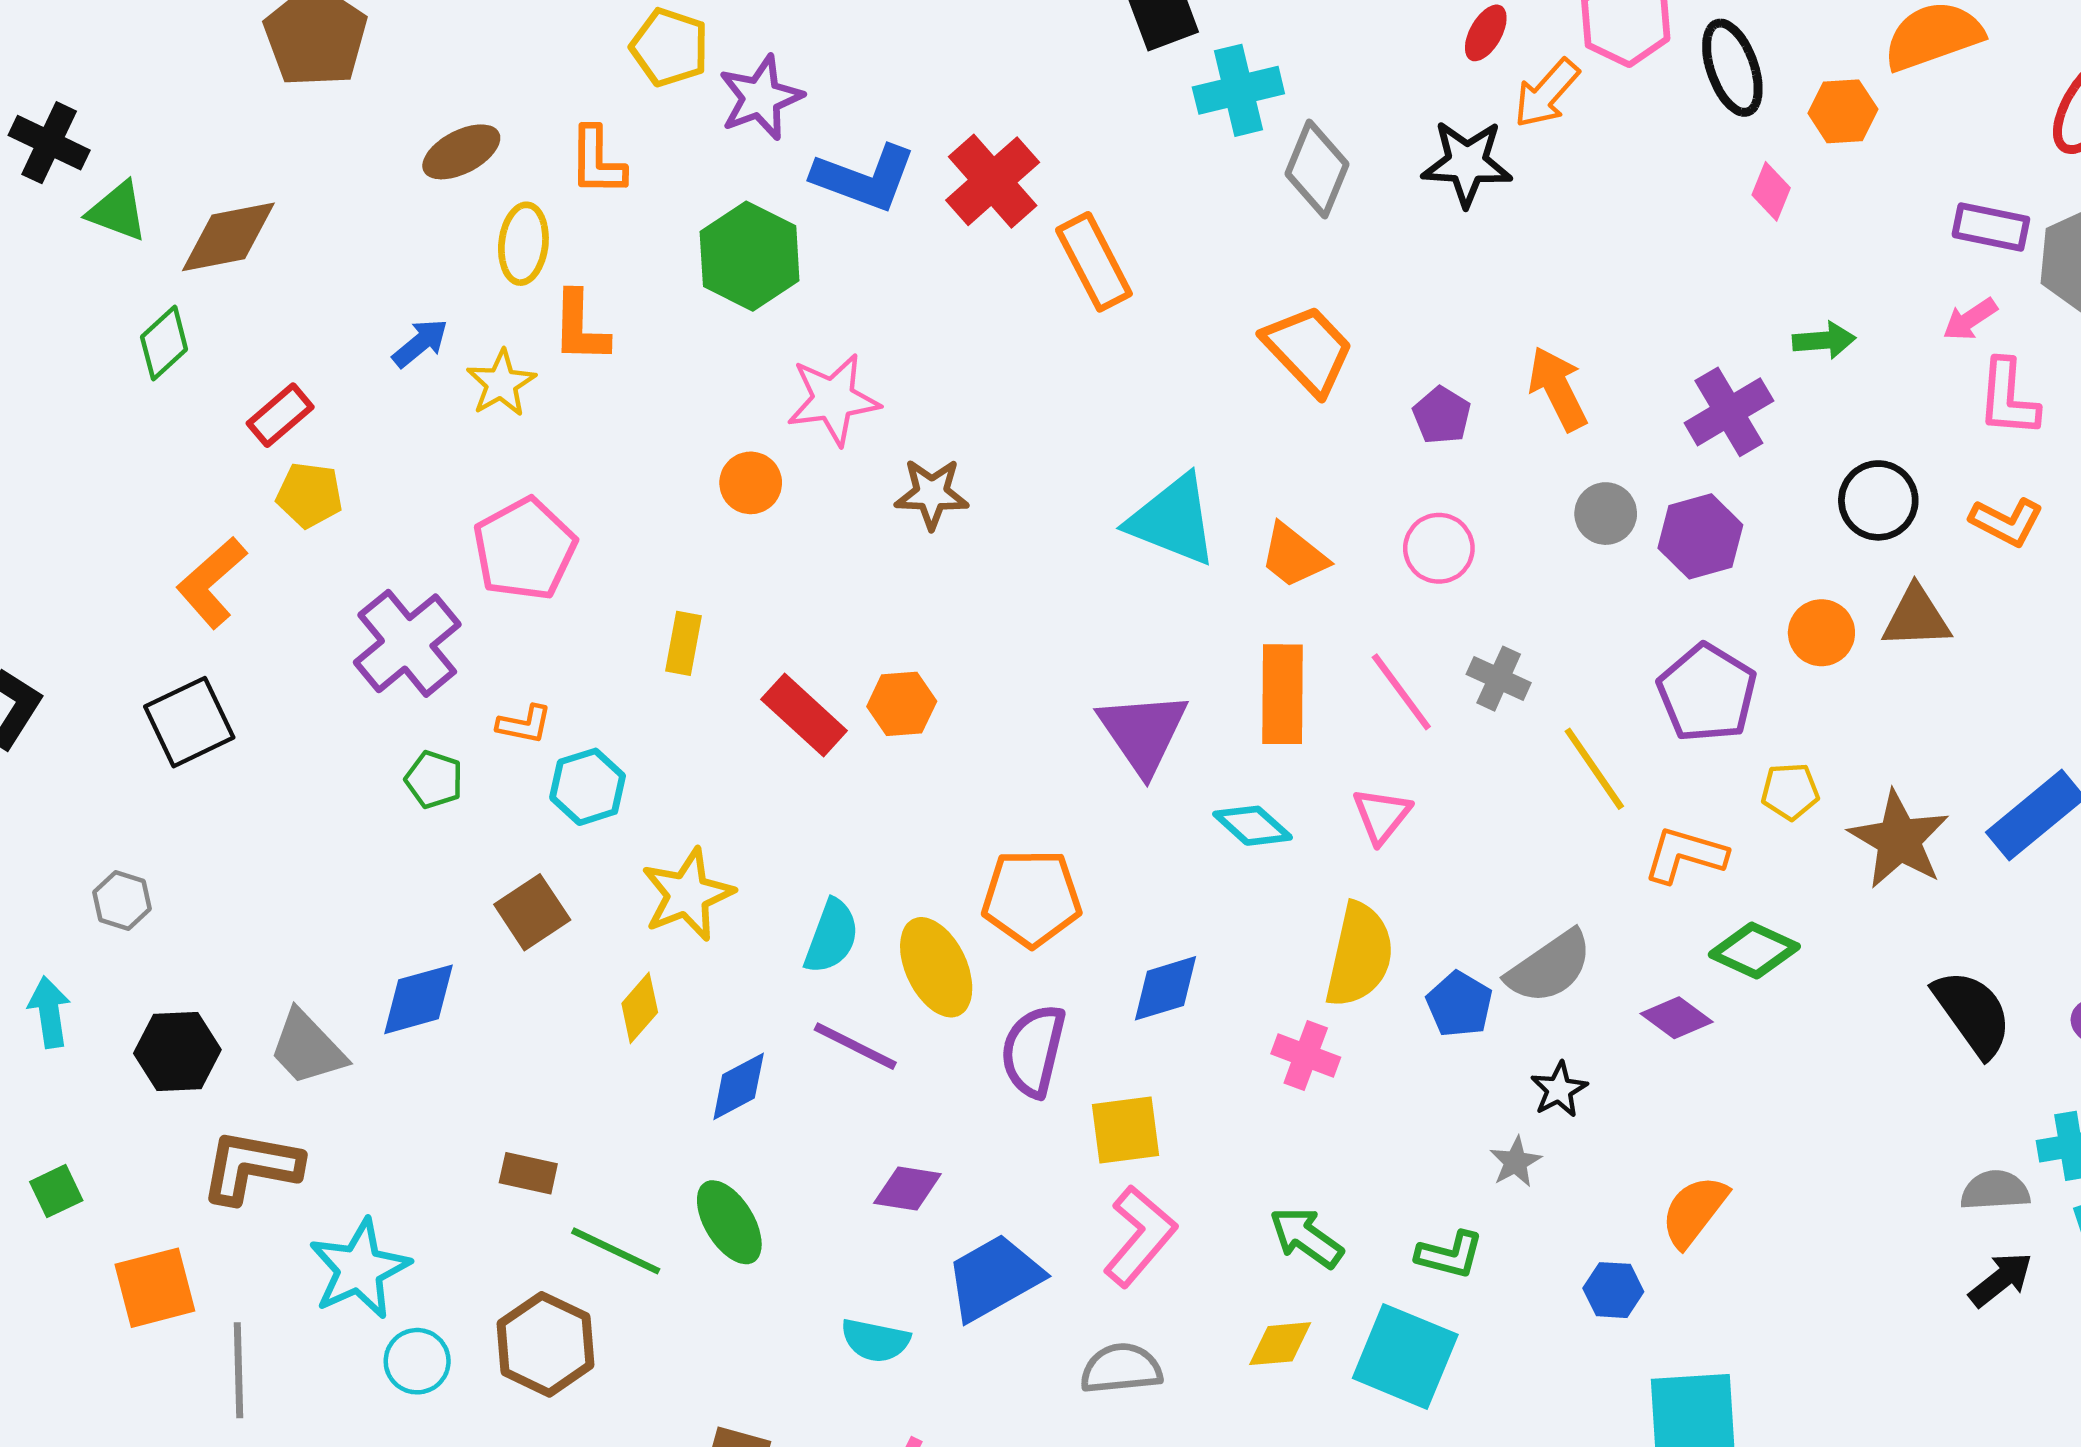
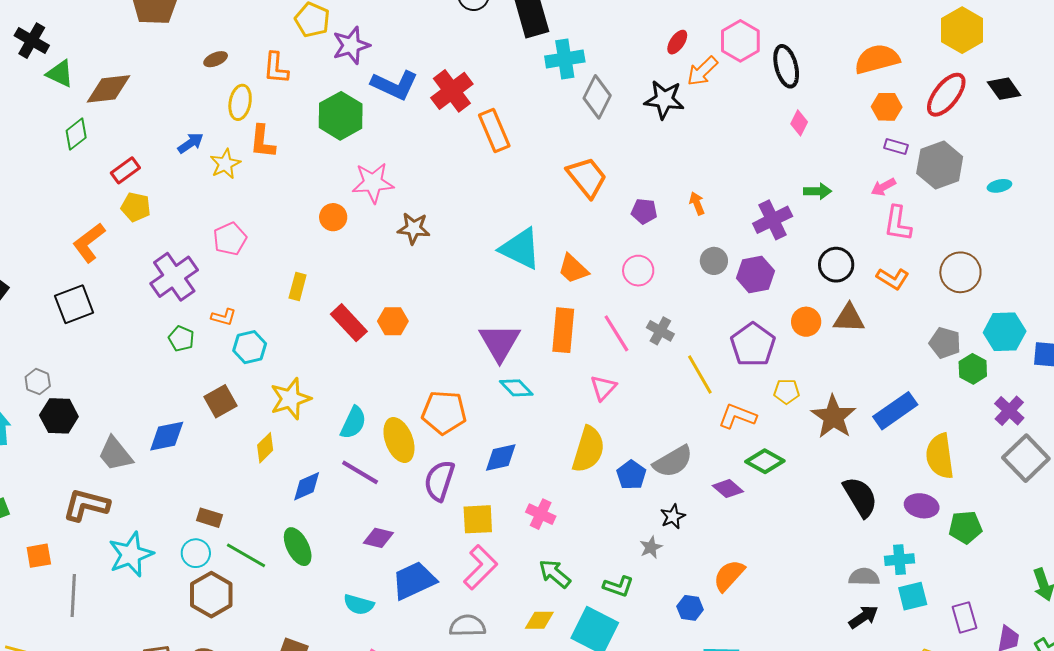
orange hexagon: (1843, 111) -> (887, 107), moved
brown ellipse: (461, 152) -> (216, 59), size x0.7
purple rectangle: (1991, 227) -> (896, 146), size x0.7
orange arrow: (1558, 389) -> (697, 203), size x0.6
purple pentagon: (1442, 415) -> (644, 211), turned -30
pink pentagon: (525, 549) -> (230, 239), size x0.7
cyan diamond: (1253, 826) -> (516, 388), moved
black hexagon: (177, 1051) -> (59, 416), moved
pink cross: (1306, 1055) -> (541, 514), moved
orange square: (155, 1288) -> (39, 556), size x0.7
cyan circle: (417, 1361) -> (196, 553), moved

